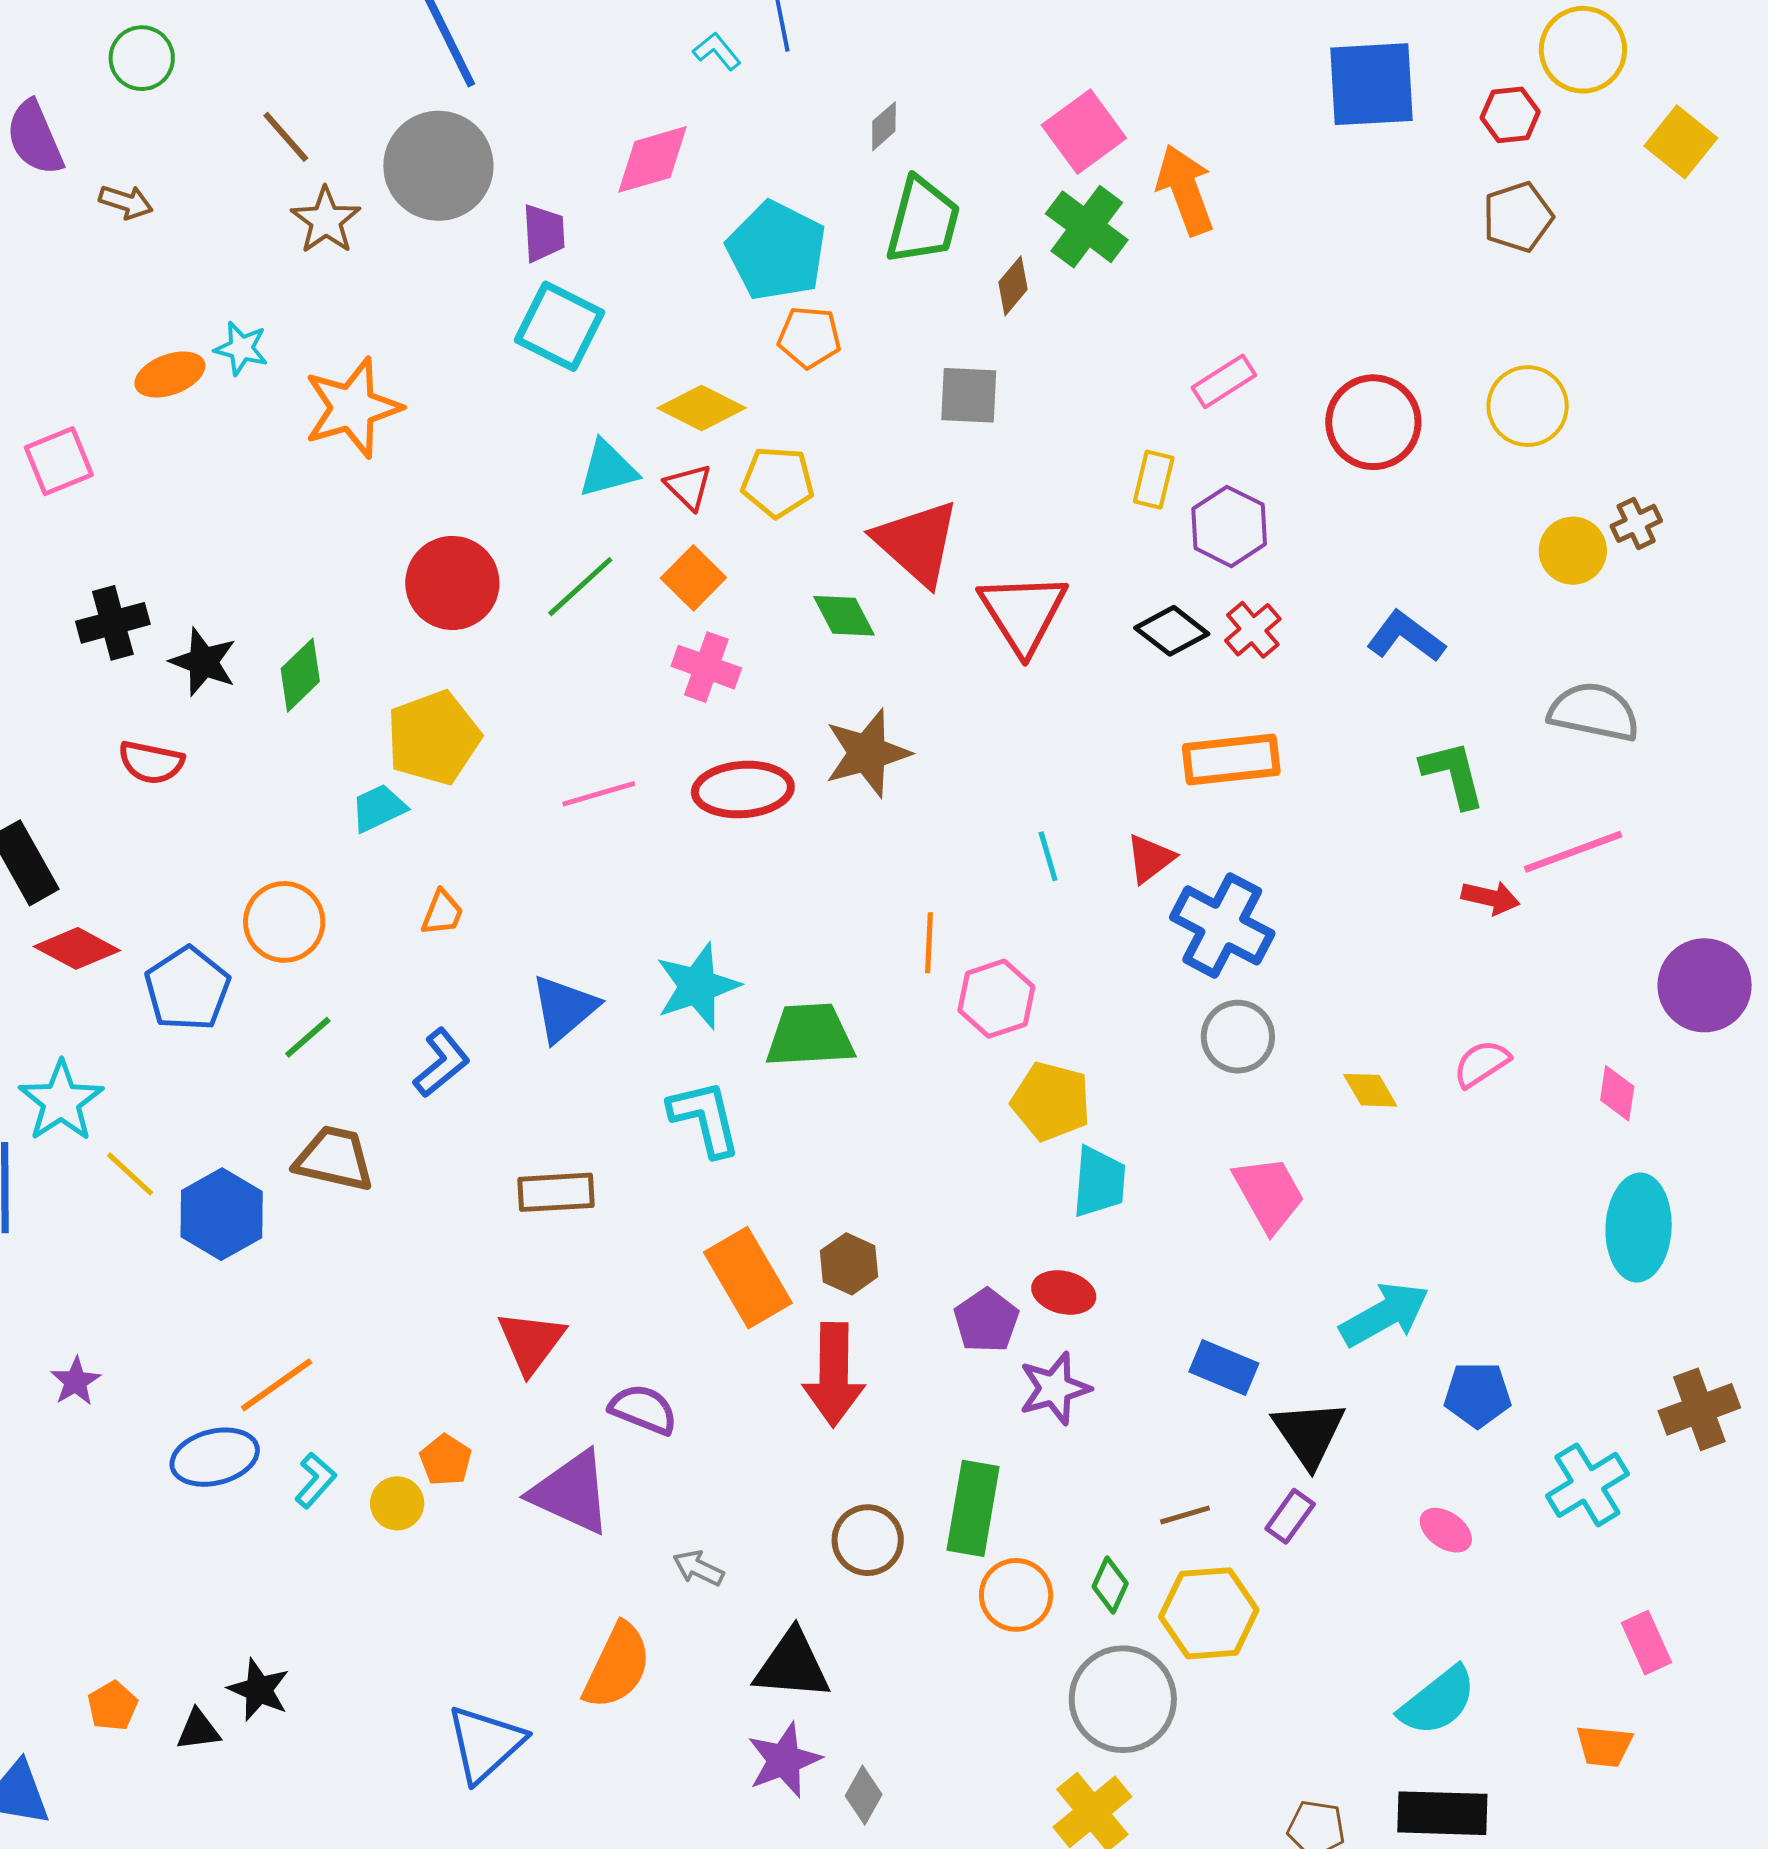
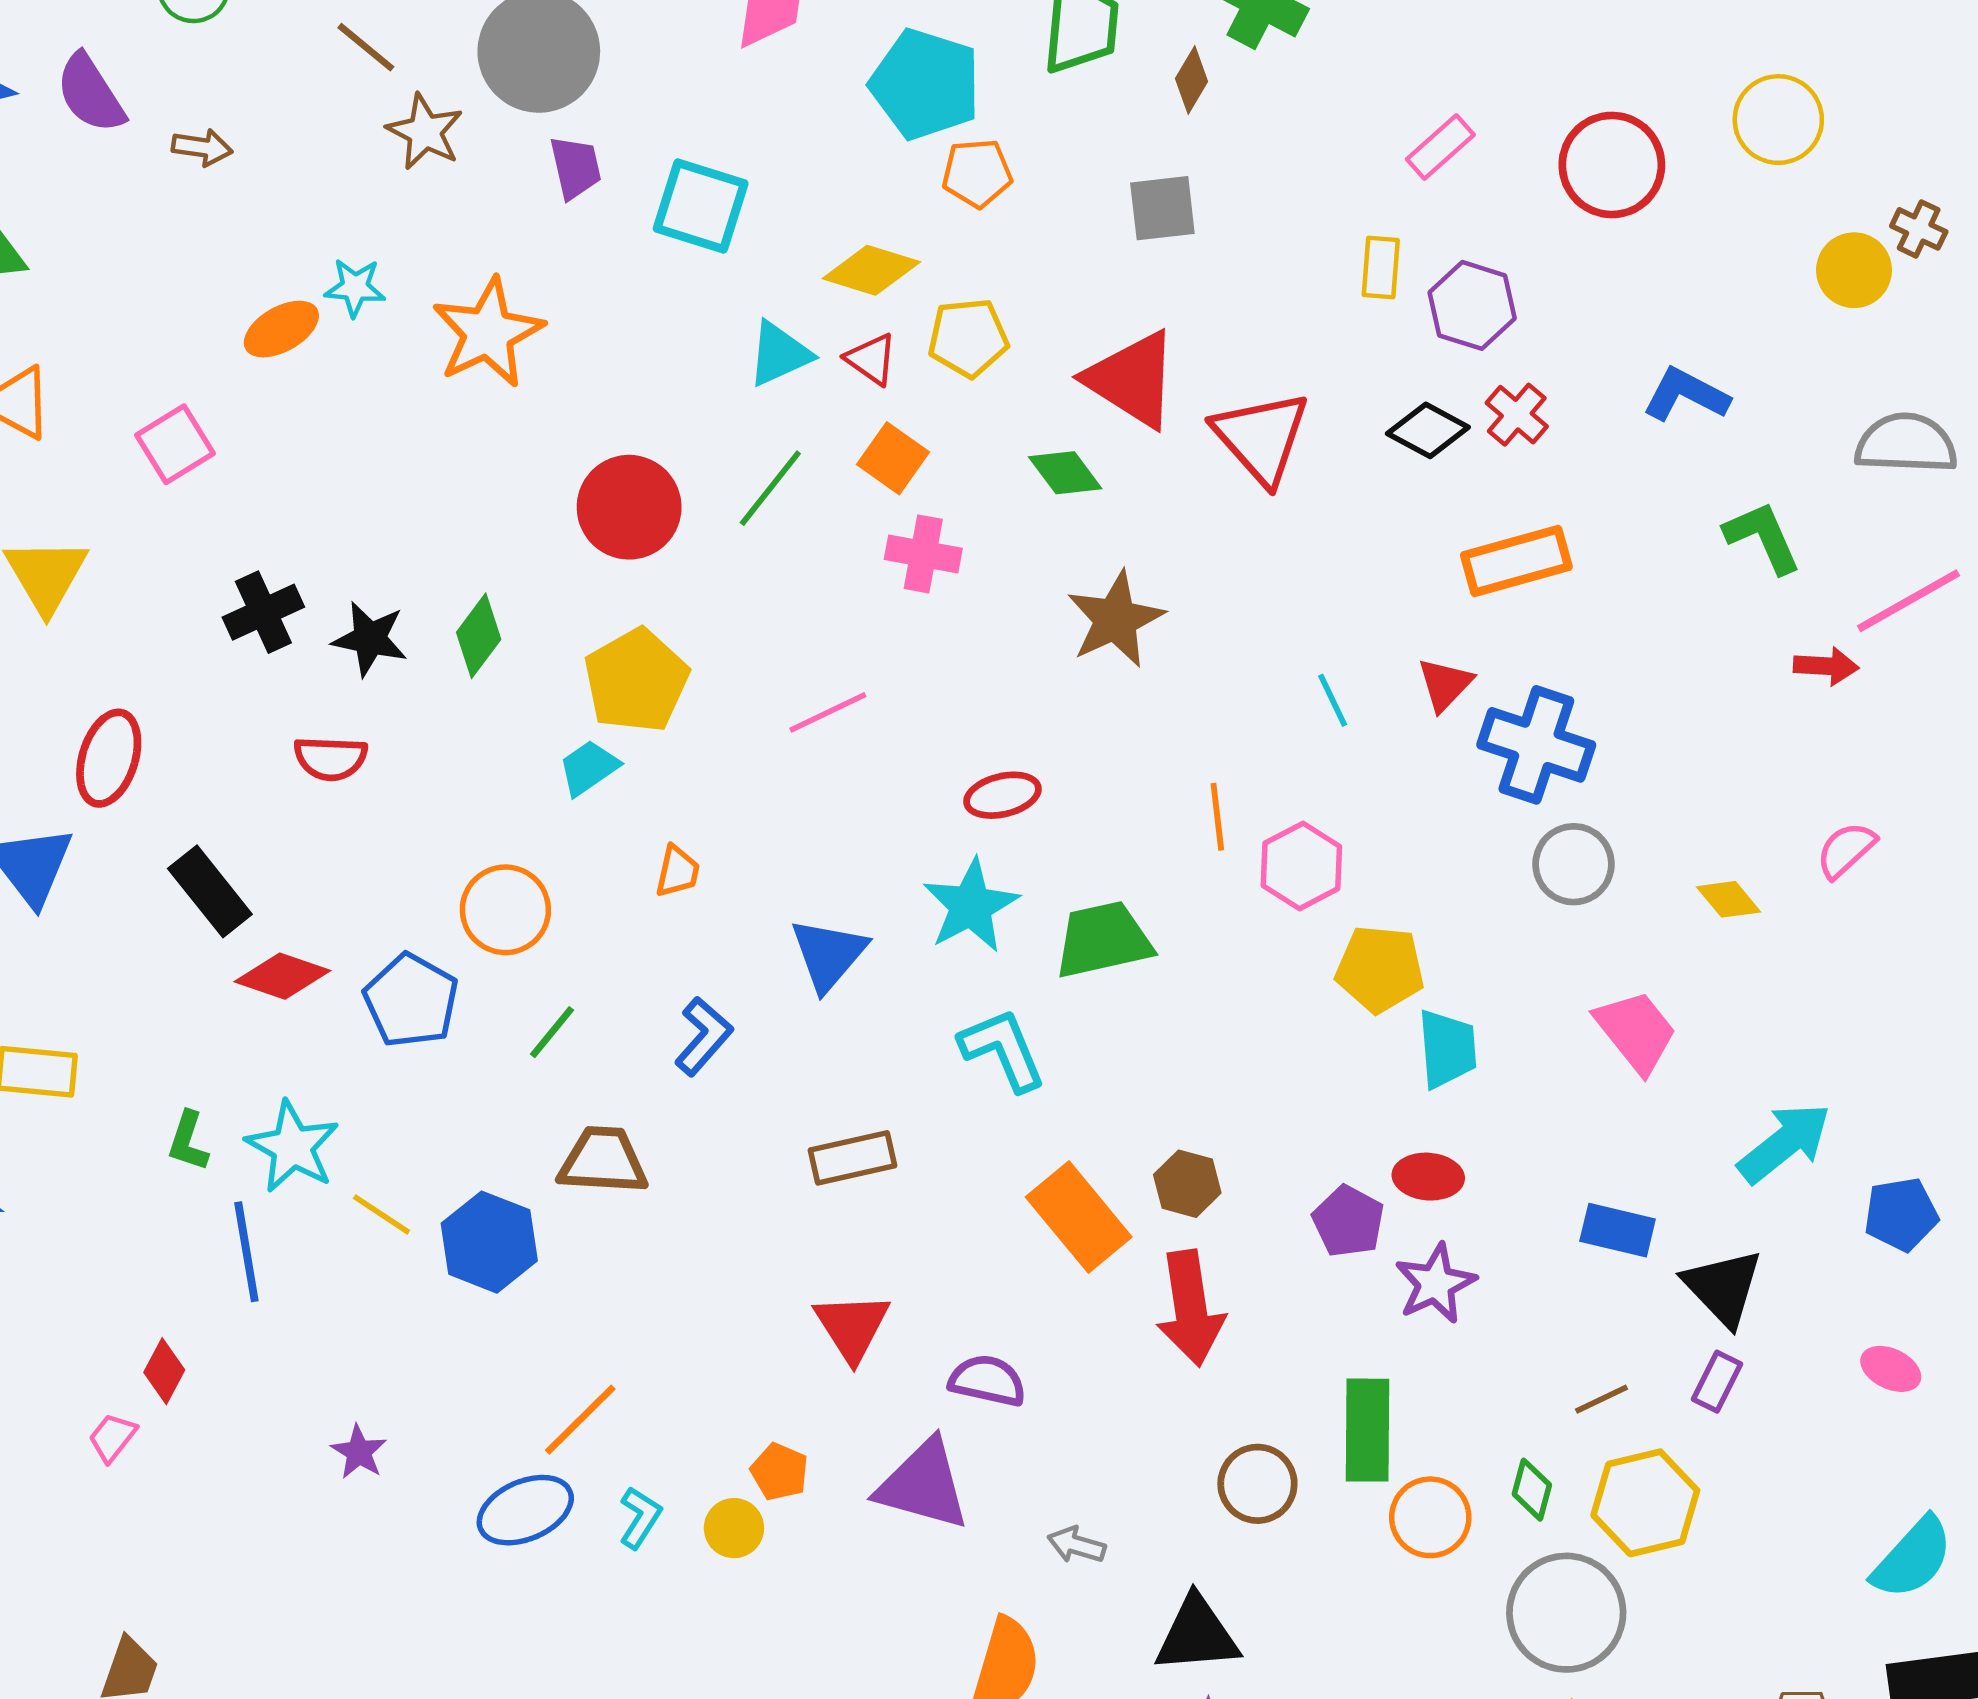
purple trapezoid: (544, 233) -> (575, 167), moved
brown cross: (1636, 523) -> (1919, 229), turned -30
red ellipse: (743, 790) -> (1002, 795), moved, size x0.7

